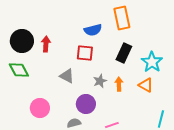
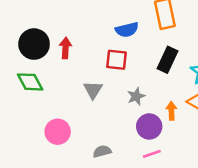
gray triangle: (67, 76) -> (93, 90), turned 35
orange arrow: (119, 84) -> (171, 111), moved
purple circle: (86, 104) -> (149, 126), moved

